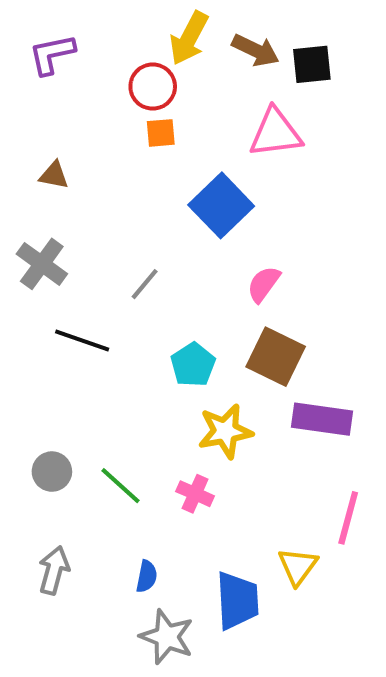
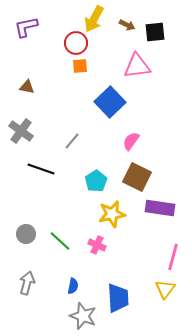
brown arrow: (255, 50) -> (127, 25), size x0.7
yellow triangle: (298, 566) -> (165, 289), moved

